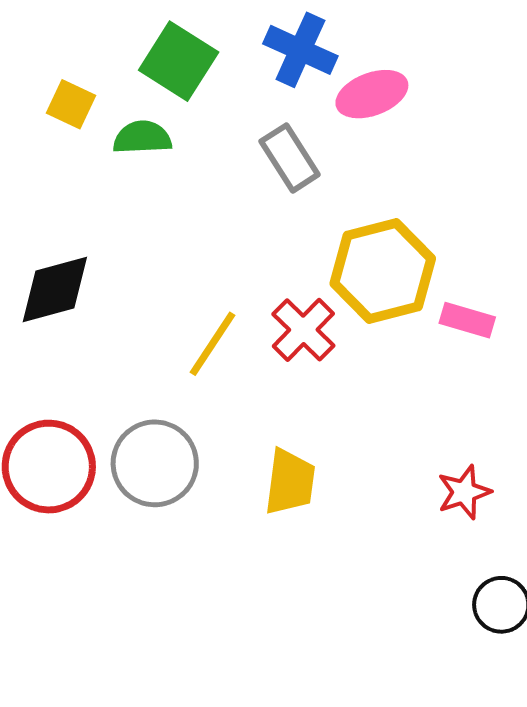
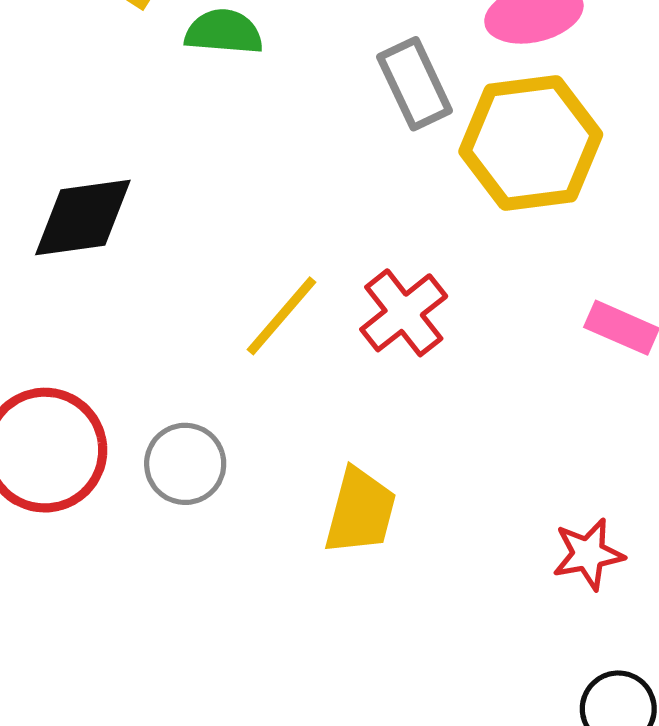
yellow hexagon: (383, 271) -> (531, 143), moved
gray circle: (155, 463) -> (185, 464), size x0.7

